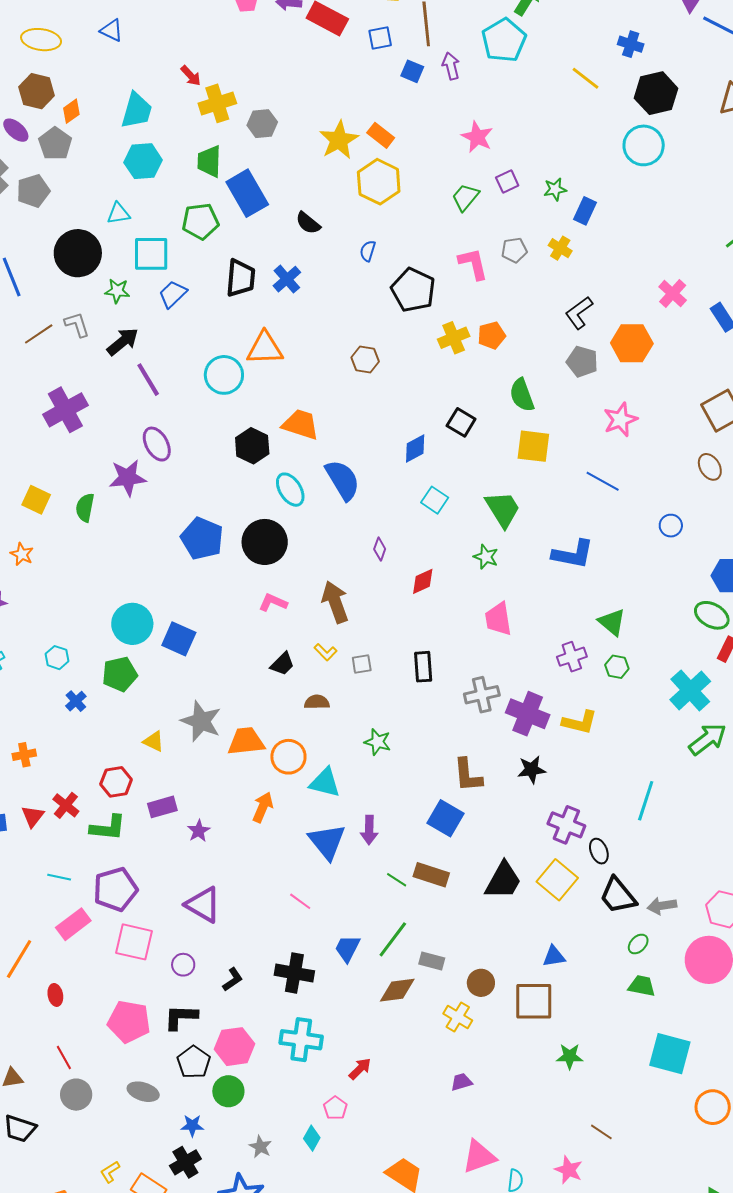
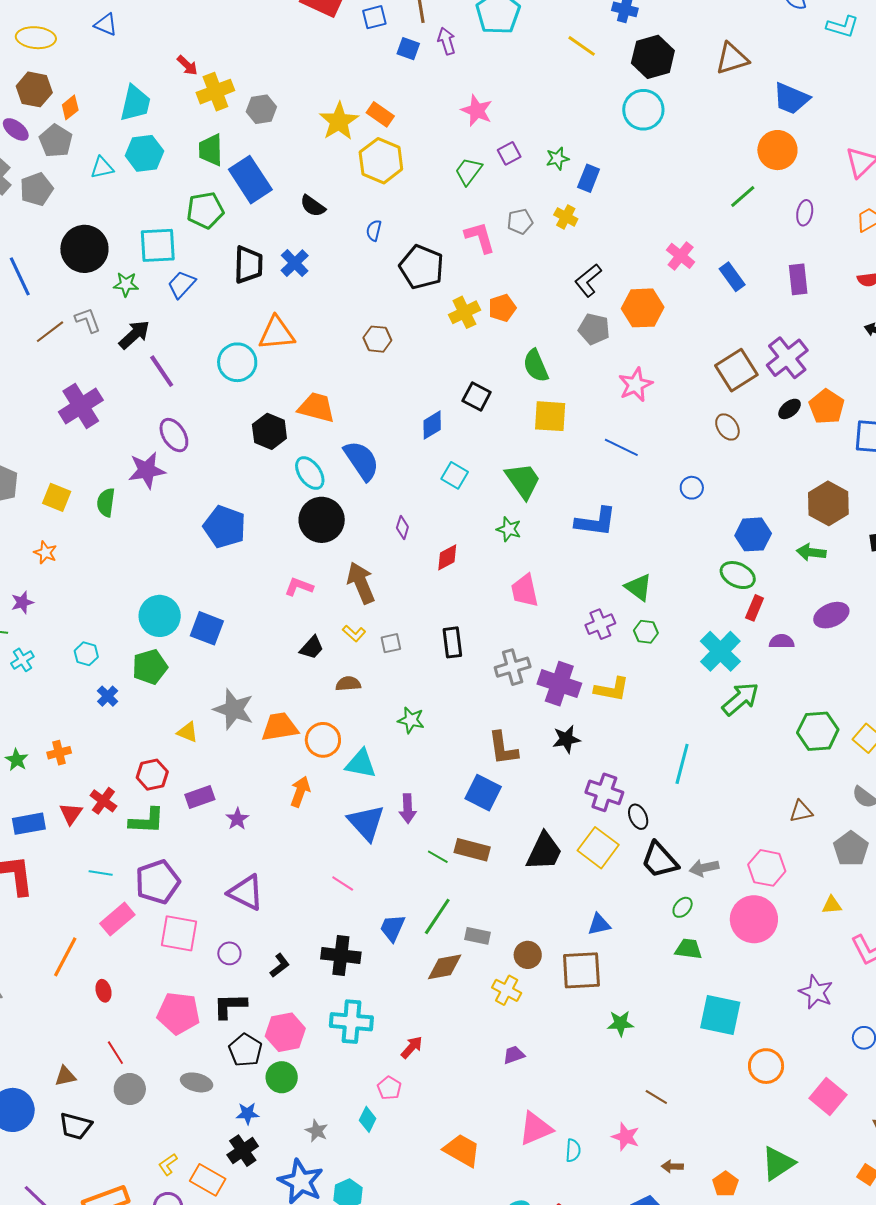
cyan triangle: (118, 213) -> (102, 168), moved
black circle: (265, 542) -> (322, 520), moved

